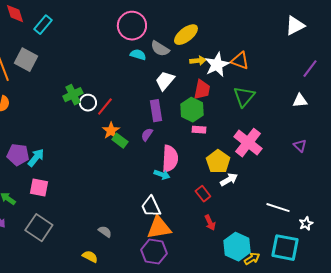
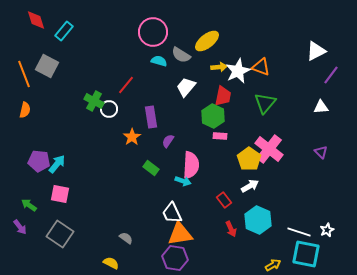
white triangle: (295, 26) -> (316, 51), moved
green cross: (73, 95) -> (94, 101), turned -36
red line: (105, 107) -> (126, 85), moved
purple rectangle: (156, 111) -> (151, 117), moved
green rectangle: (120, 141) -> (151, 168), moved
yellow pentagon: (218, 162) -> (249, 159), moved
white line: (278, 208) -> (299, 232), moved
cyan hexagon: (237, 247) -> (258, 220), moved

